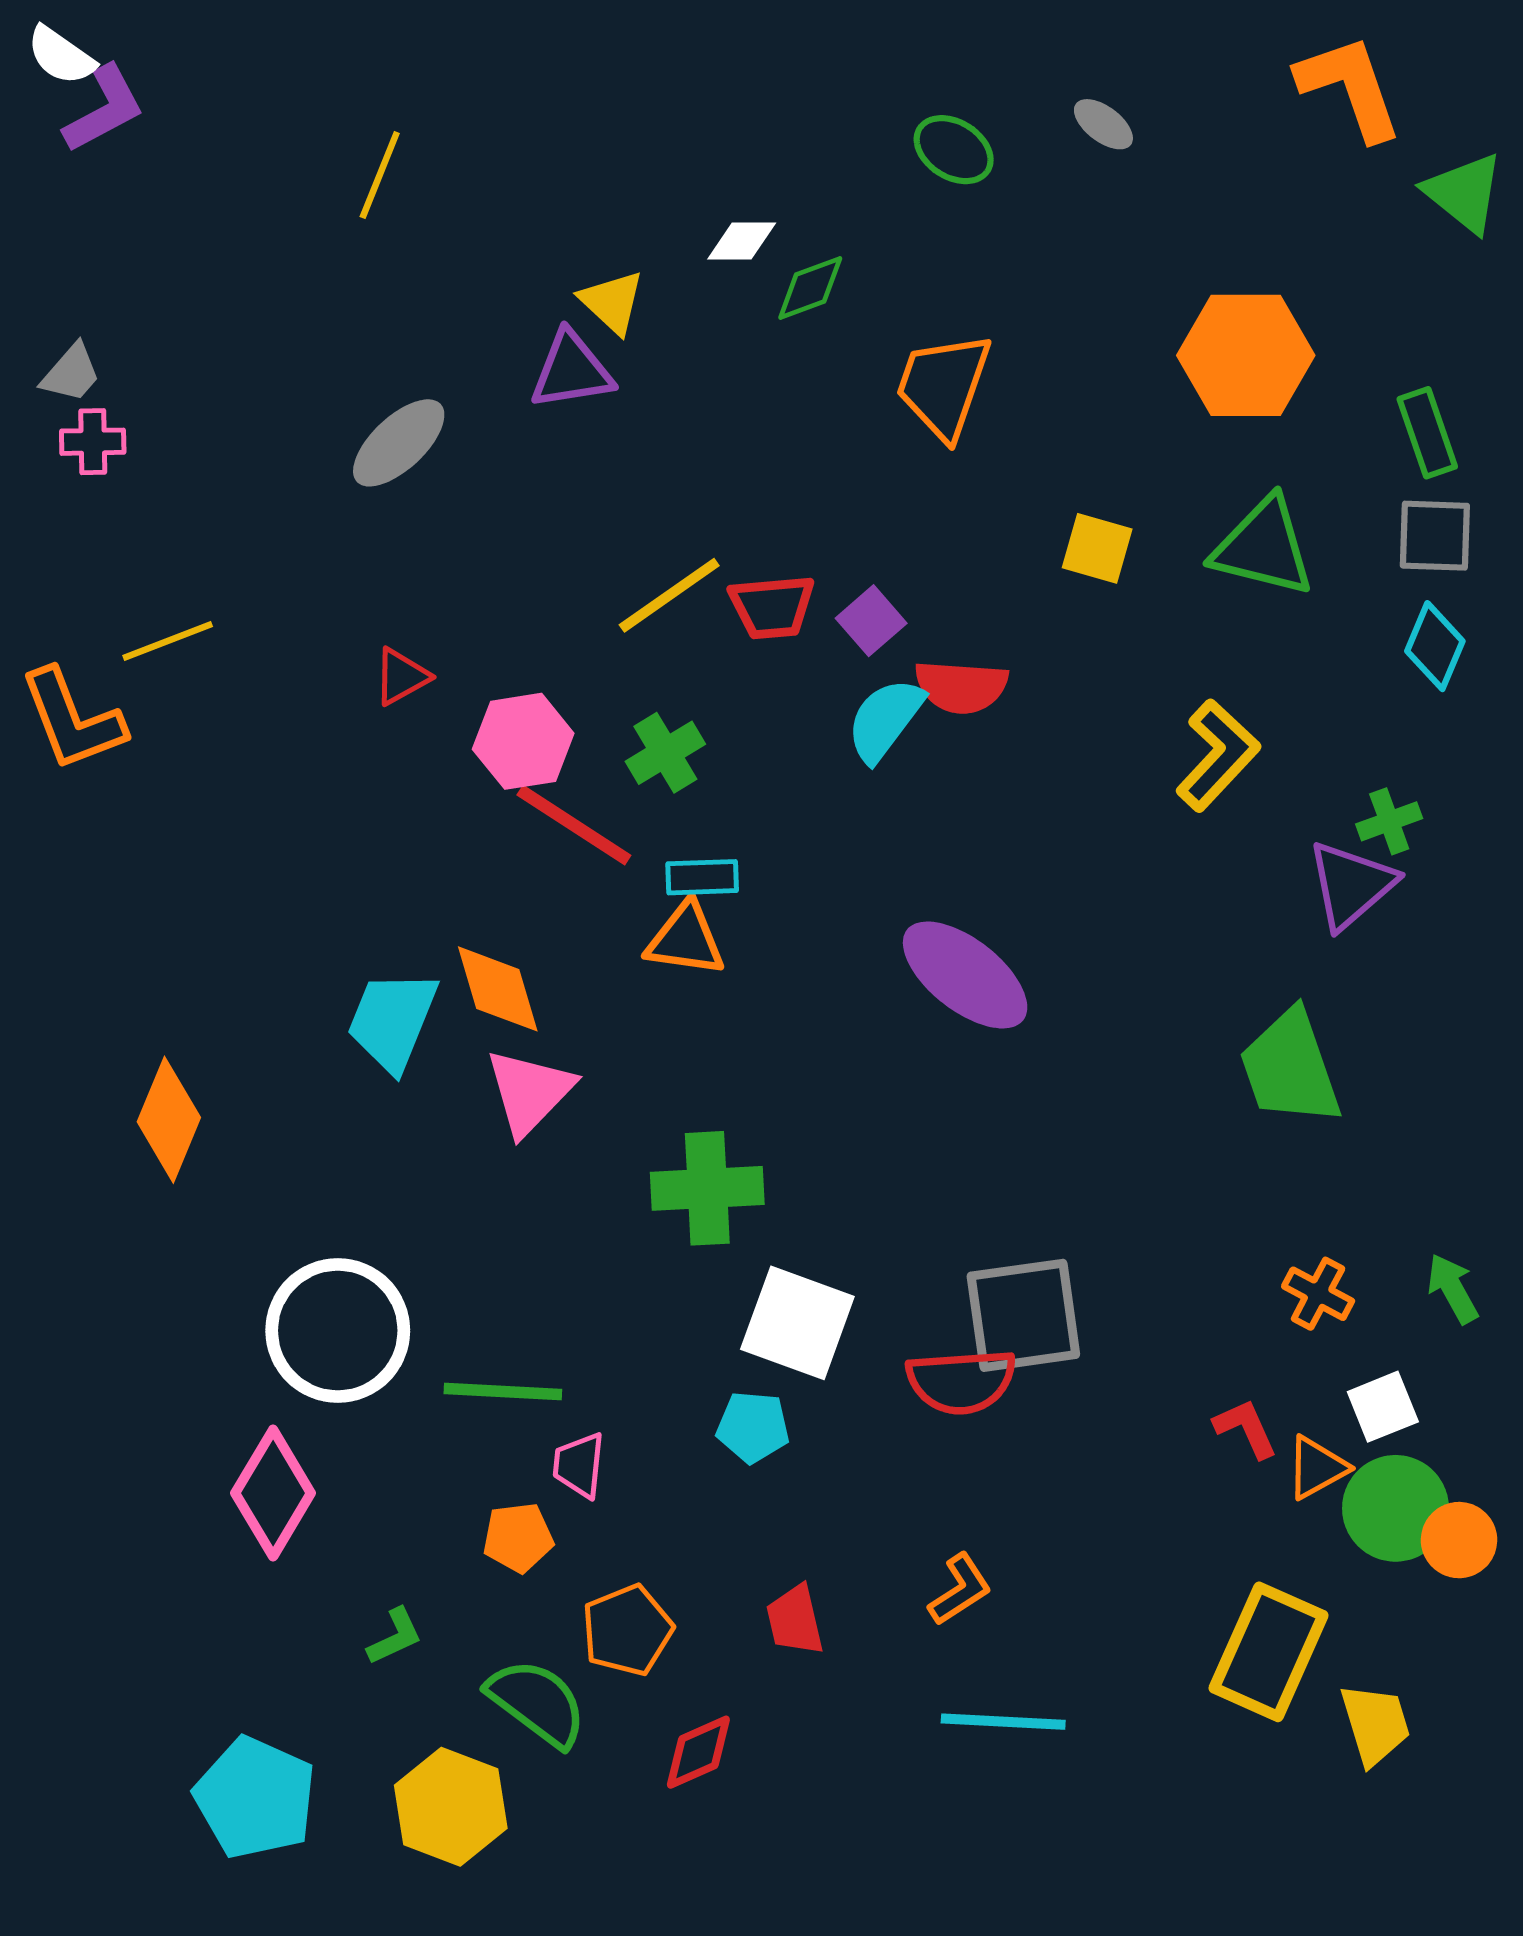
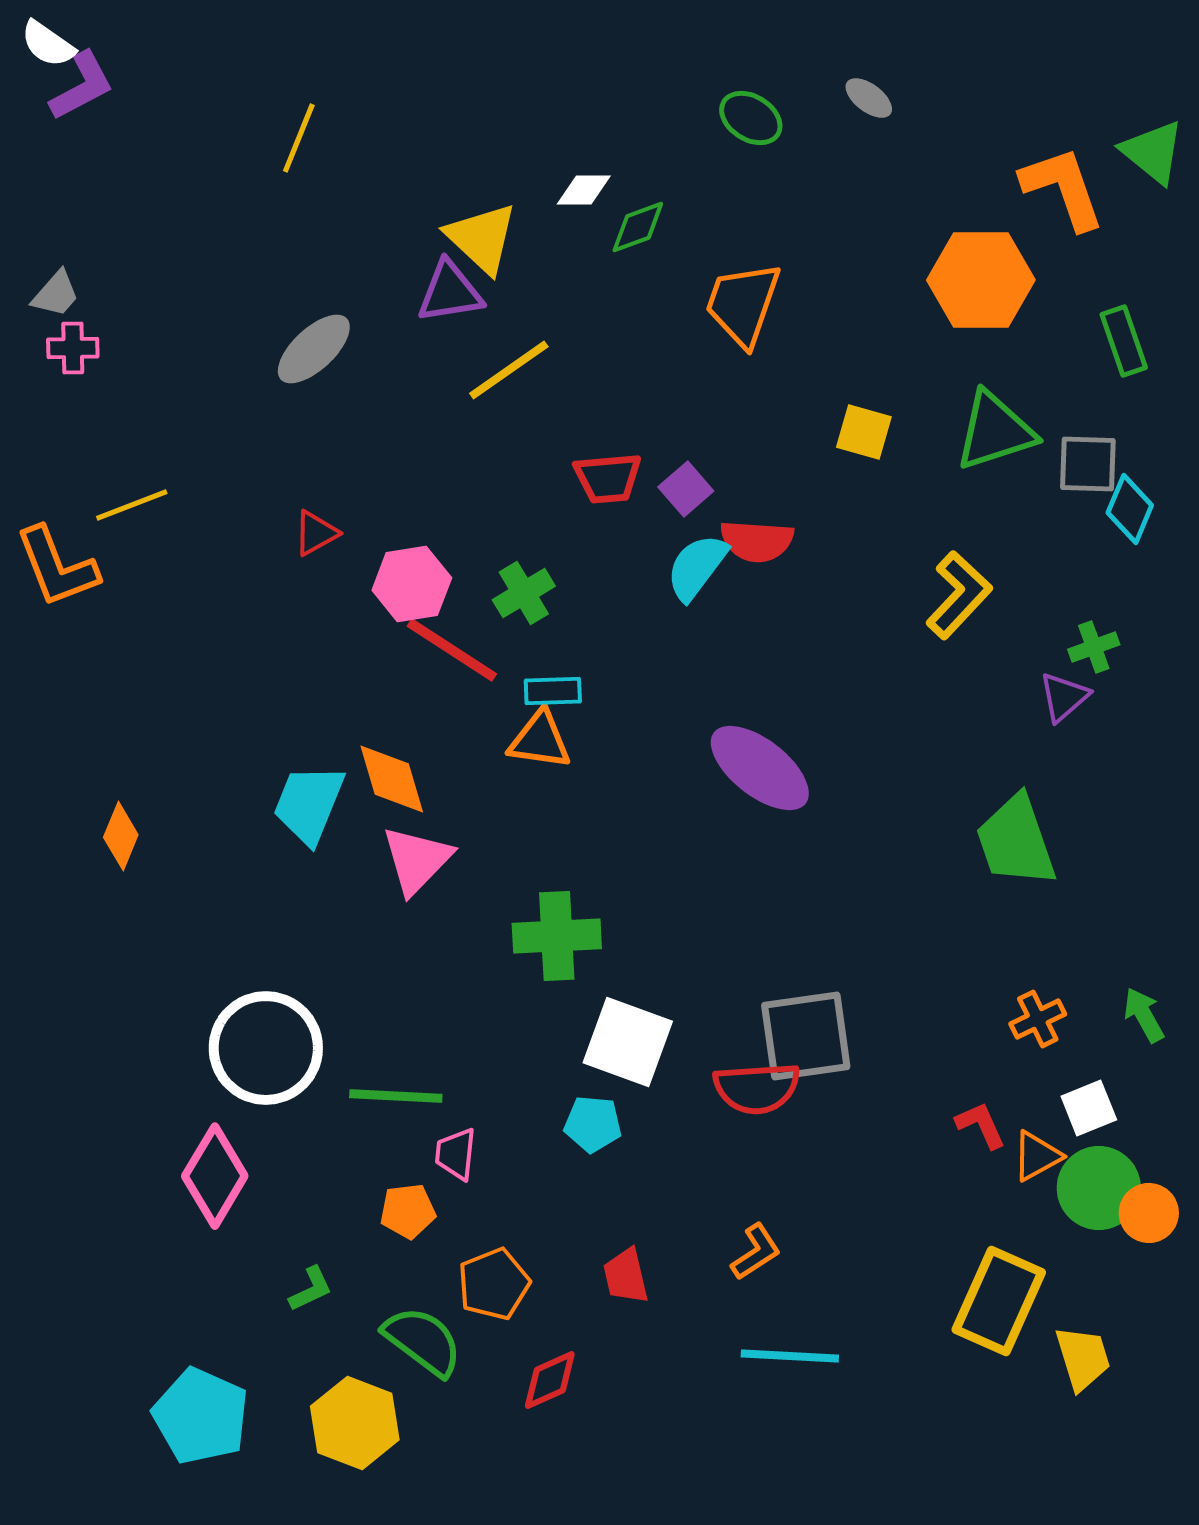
orange L-shape: (1350, 87) -> (1063, 188), moved
yellow triangle: (612, 302) -> (482, 238), size x1.4
gray square: (1435, 536) -> (1088, 464), moved
green triangle: (1263, 547) -> (995, 431), turned -32
yellow line: (669, 595) -> (509, 370), moved
purple triangle: (1351, 885) -> (1064, 697), size x0.7
orange diamond: (169, 1120) -> (121, 836), moved, size x0.7
orange cross: (1318, 1294) -> (1038, 1019), turned 36

